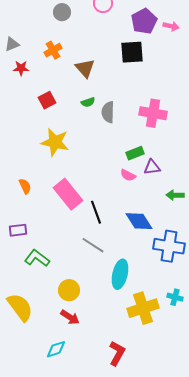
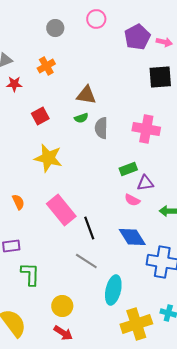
black square: (132, 52) -> (160, 77), moved
brown triangle: (85, 68) -> (86, 95), moved, turned -40
pink semicircle: (128, 175) -> (132, 200), moved
green L-shape: (37, 258) -> (30, 274), turned 55

